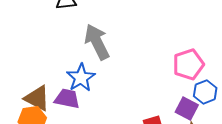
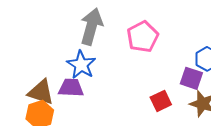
gray arrow: (97, 42) -> (91, 27), turned 51
pink pentagon: (188, 64) -> (143, 37), moved

